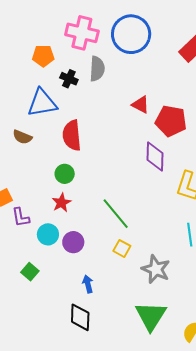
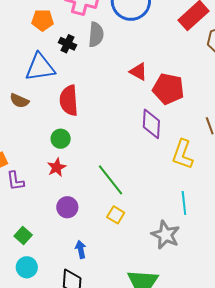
cyan circle: (48, 234) -> (27, 267), moved
gray star: (156, 269) -> (165, 235), moved

